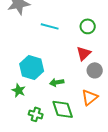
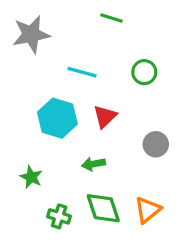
red triangle: (84, 53) -> (105, 116), moved
cyan hexagon: (32, 67) -> (57, 118), moved
orange triangle: (90, 97) -> (148, 210), moved

